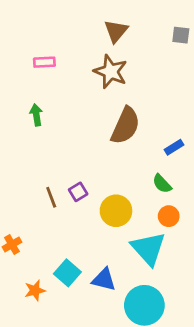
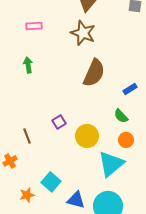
brown line: (51, 197) -> (27, 136), moved
cyan triangle: (148, 249) -> (111, 164), turned 32
blue triangle: (104, 280) -> (76, 200), moved

